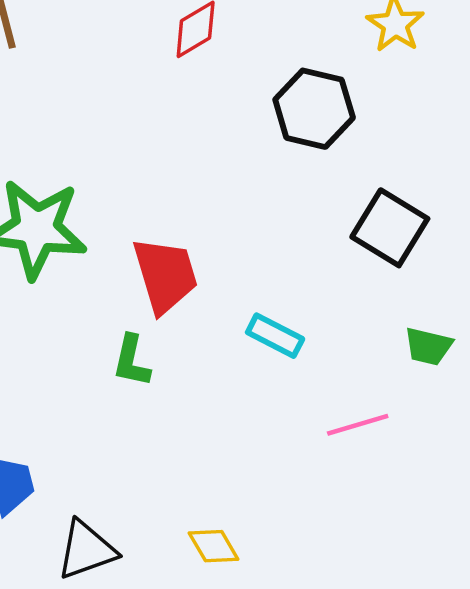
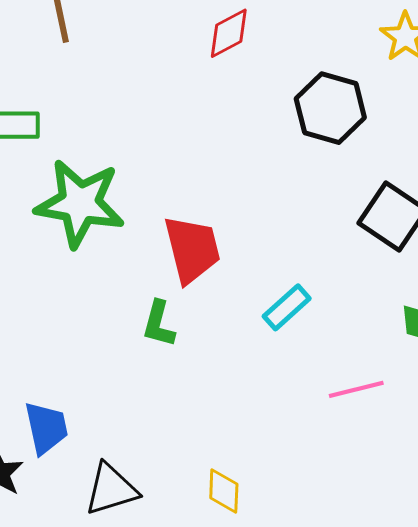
cyan rectangle: (275, 336) -> (287, 307), turned -72
yellow diamond: (214, 546) -> (224, 491), turned 30

